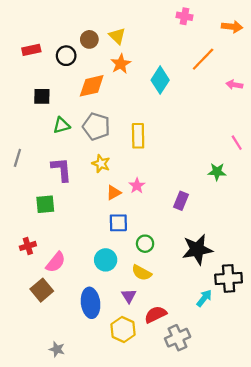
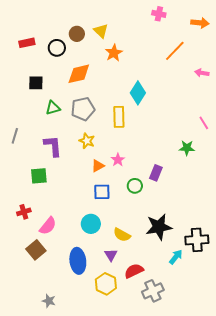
orange star: (121, 64) -> (114, 53), moved
cyan diamond: (160, 80) -> (138, 93), moved
gray pentagon: (96, 126) -> (83, 109), turned -30
green circle: (145, 244) -> (135, 186), moved
black star: (197, 249) -> (159, 227), moved

